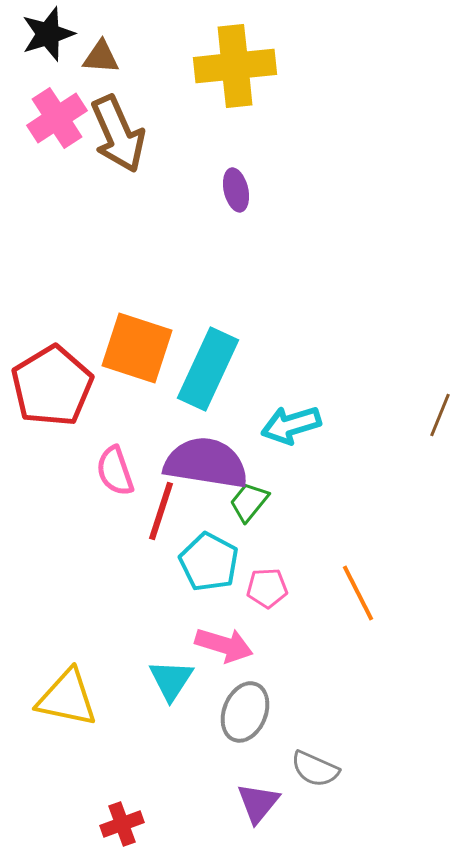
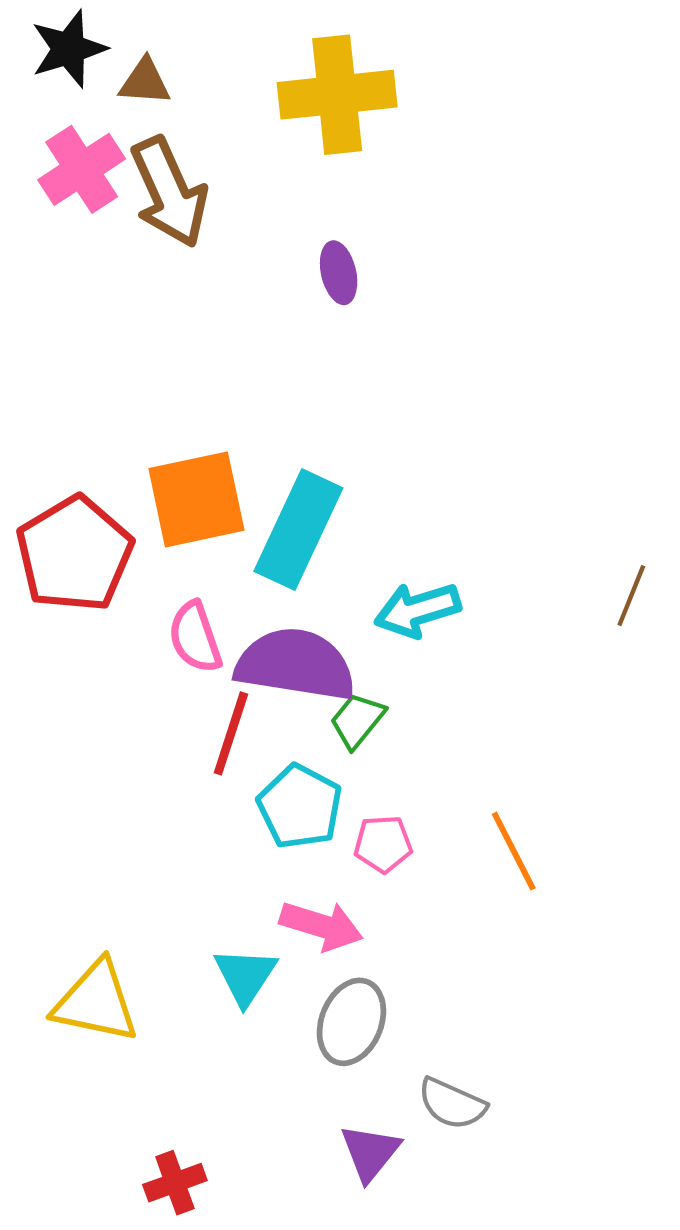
orange square: (137, 348) -> (196, 499), turned -30
pink semicircle: (115, 471) -> (195, 637), moved

